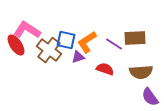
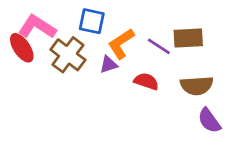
blue square: (66, 40) -> (92, 21), moved

